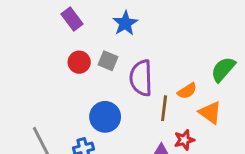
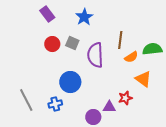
green semicircle: (223, 69) -> (152, 49), turned 42
orange semicircle: (187, 91) -> (131, 57), moved
brown line: (164, 108) -> (120, 40), moved

